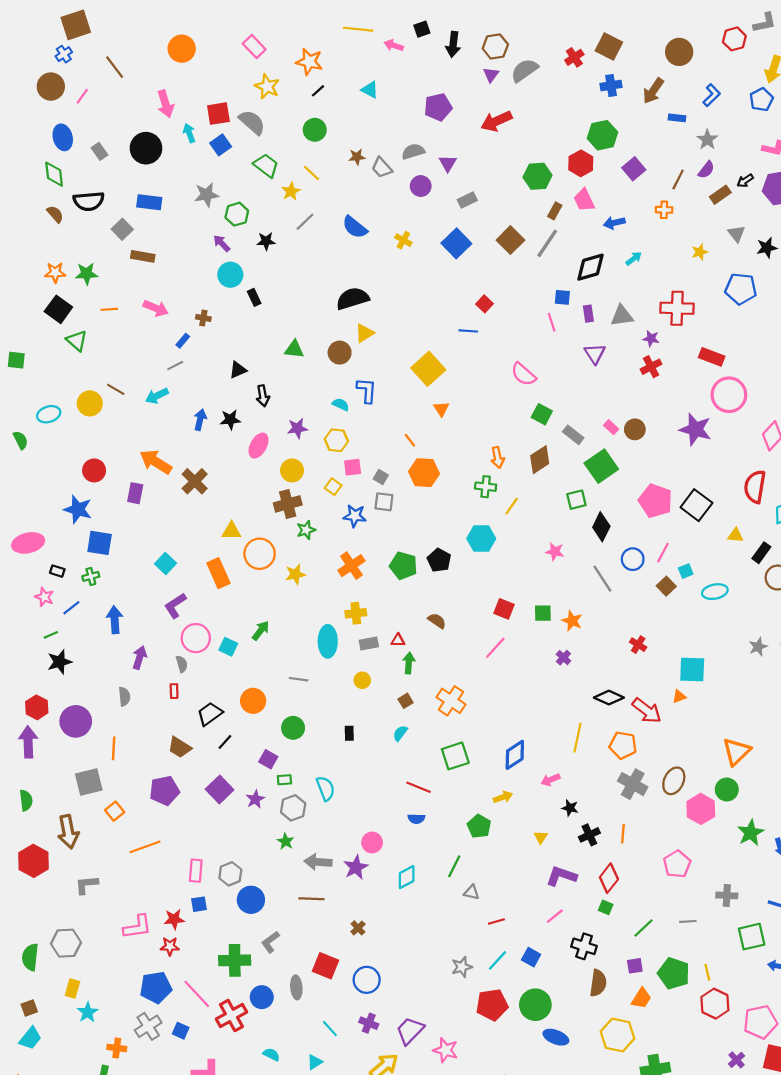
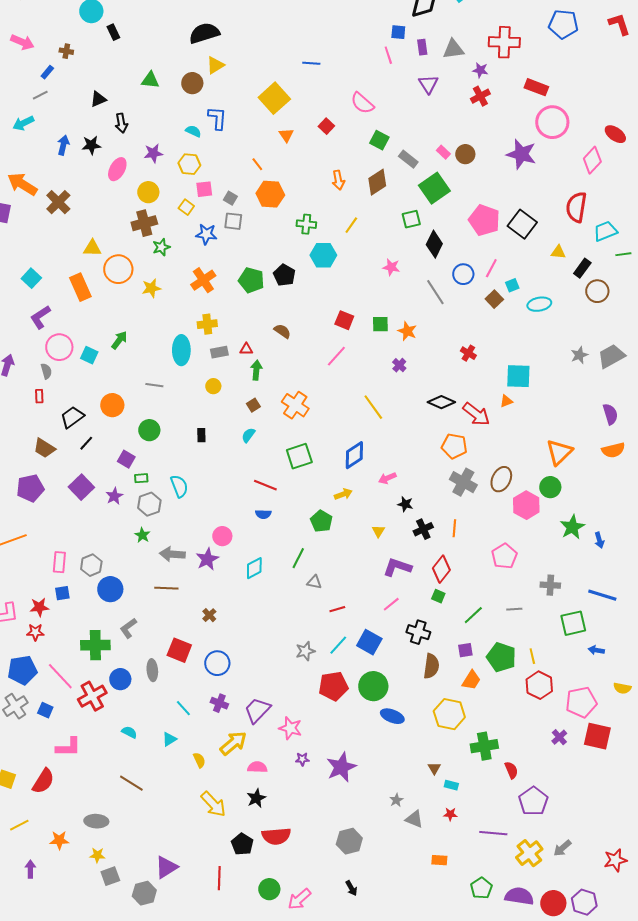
red square: (485, 304) -> (326, 126), moved
green cross: (486, 487) -> (306, 224), moved
yellow line: (578, 738) -> (373, 407), moved, turned -48
blue square: (531, 957) -> (369, 642), size x1.4

